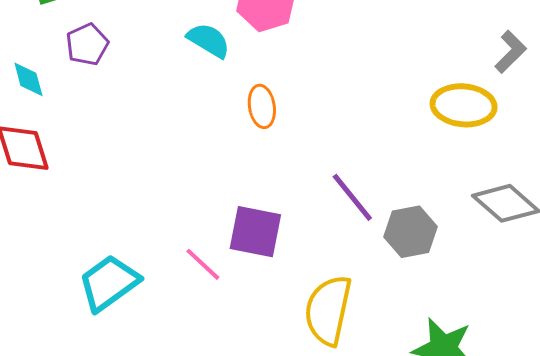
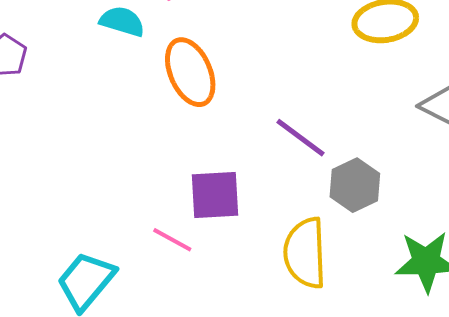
orange ellipse: (262, 106) -> (190, 72), size x1.6
gray hexagon: (411, 232) -> (355, 185), moved

